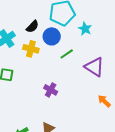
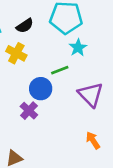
cyan star: (85, 29) -> (78, 48), moved
blue circle: (52, 36) -> (41, 89), moved

